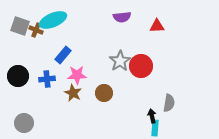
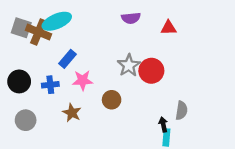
brown cross: (36, 30) -> (38, 32), size x1.6
brown star: (73, 93) -> (72, 113), moved
gray circle: (24, 123) -> (26, 120), moved

